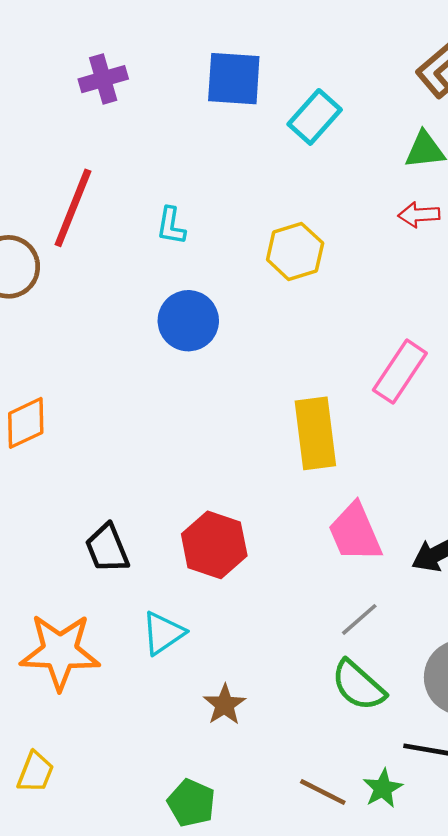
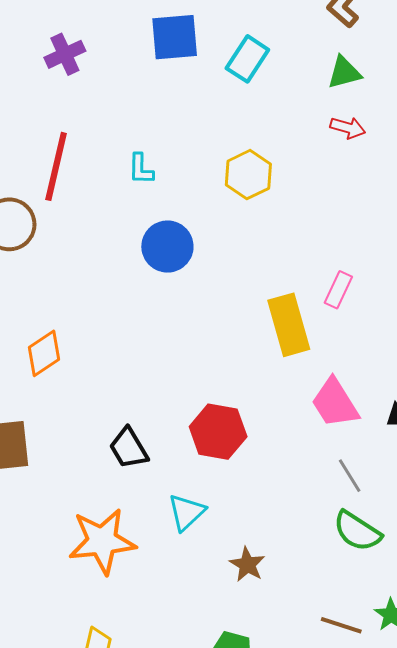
red arrow: (419, 215) -> (348, 128), turned -152
pink rectangle: (400, 372) -> (338, 290), moved, size x0.7
gray line: (359, 619) -> (350, 476), turned -72

